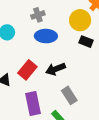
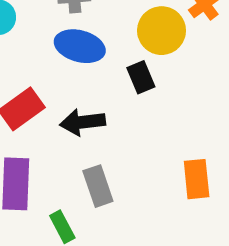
black rectangle: (86, 42) -> (141, 77), moved, turned 32

